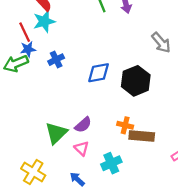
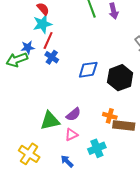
red line: (25, 32) -> (48, 41), moved, turned 48
blue cross: (56, 60) -> (52, 57), turned -32
green triangle: (56, 133) -> (50, 121), turned 30
pink triangle: (81, 148) -> (71, 135), turned 48

